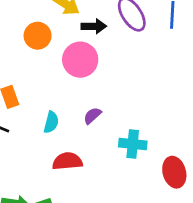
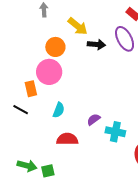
pink circle: (80, 60) -> (49, 72), moved
purple semicircle: (92, 116) -> (94, 119), moved

